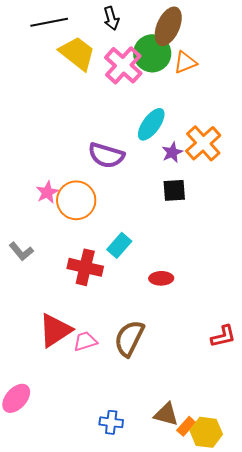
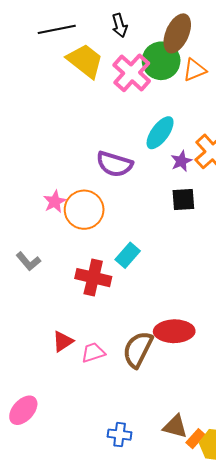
red ellipse: (161, 278) -> (174, 331), moved, size x1.6
red triangle: (55, 330) -> (63, 341), size x0.6

